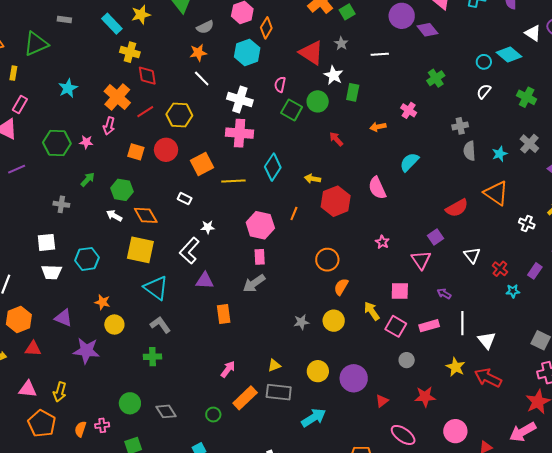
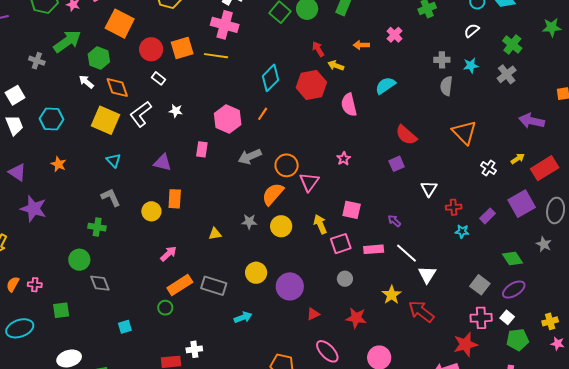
gray cross: (529, 144) -> (507, 74), moved
red circle: (166, 150) -> (151, 49), moved
orange square: (136, 152) -> (120, 24), size x1.6
cyan star: (500, 154) -> (471, 66), moved
cyan diamond: (273, 167) -> (270, 78), moved
green arrow: (88, 179) -> (67, 41), size x1.8
yellow arrow: (312, 179) -> (336, 65), moved
yellow line: (233, 181) -> (216, 56), moved
red hexagon: (336, 201) -> (311, 85), moved
red semicircle: (457, 208) -> (406, 135), moved, turned 60
white square: (46, 242) -> (15, 95), turned -36
white L-shape: (189, 251) -> (141, 114), moved
pink rectangle: (260, 257) -> (202, 149), moved
pink triangle: (421, 260) -> (309, 182), moved
red cross: (500, 269) -> (454, 207), turned 35
white trapezoid: (52, 272) -> (14, 125), turned -125
gray arrow: (254, 283) -> (250, 157), moved
orange semicircle: (341, 287) -> (273, 194), moved, size x1.4
cyan triangle: (156, 288) -> (114, 160), size x0.6
white line: (462, 323) -> (407, 253), turned -60
yellow circle: (114, 325) -> (151, 211), moved
pink square: (396, 326) -> (341, 244), turned 30
yellow triangle: (274, 365) -> (215, 234), moved
green circle: (130, 403) -> (79, 260), moved
green circle: (213, 414) -> (165, 308), moved
cyan arrow: (314, 418) -> (243, 317), size x0.7

